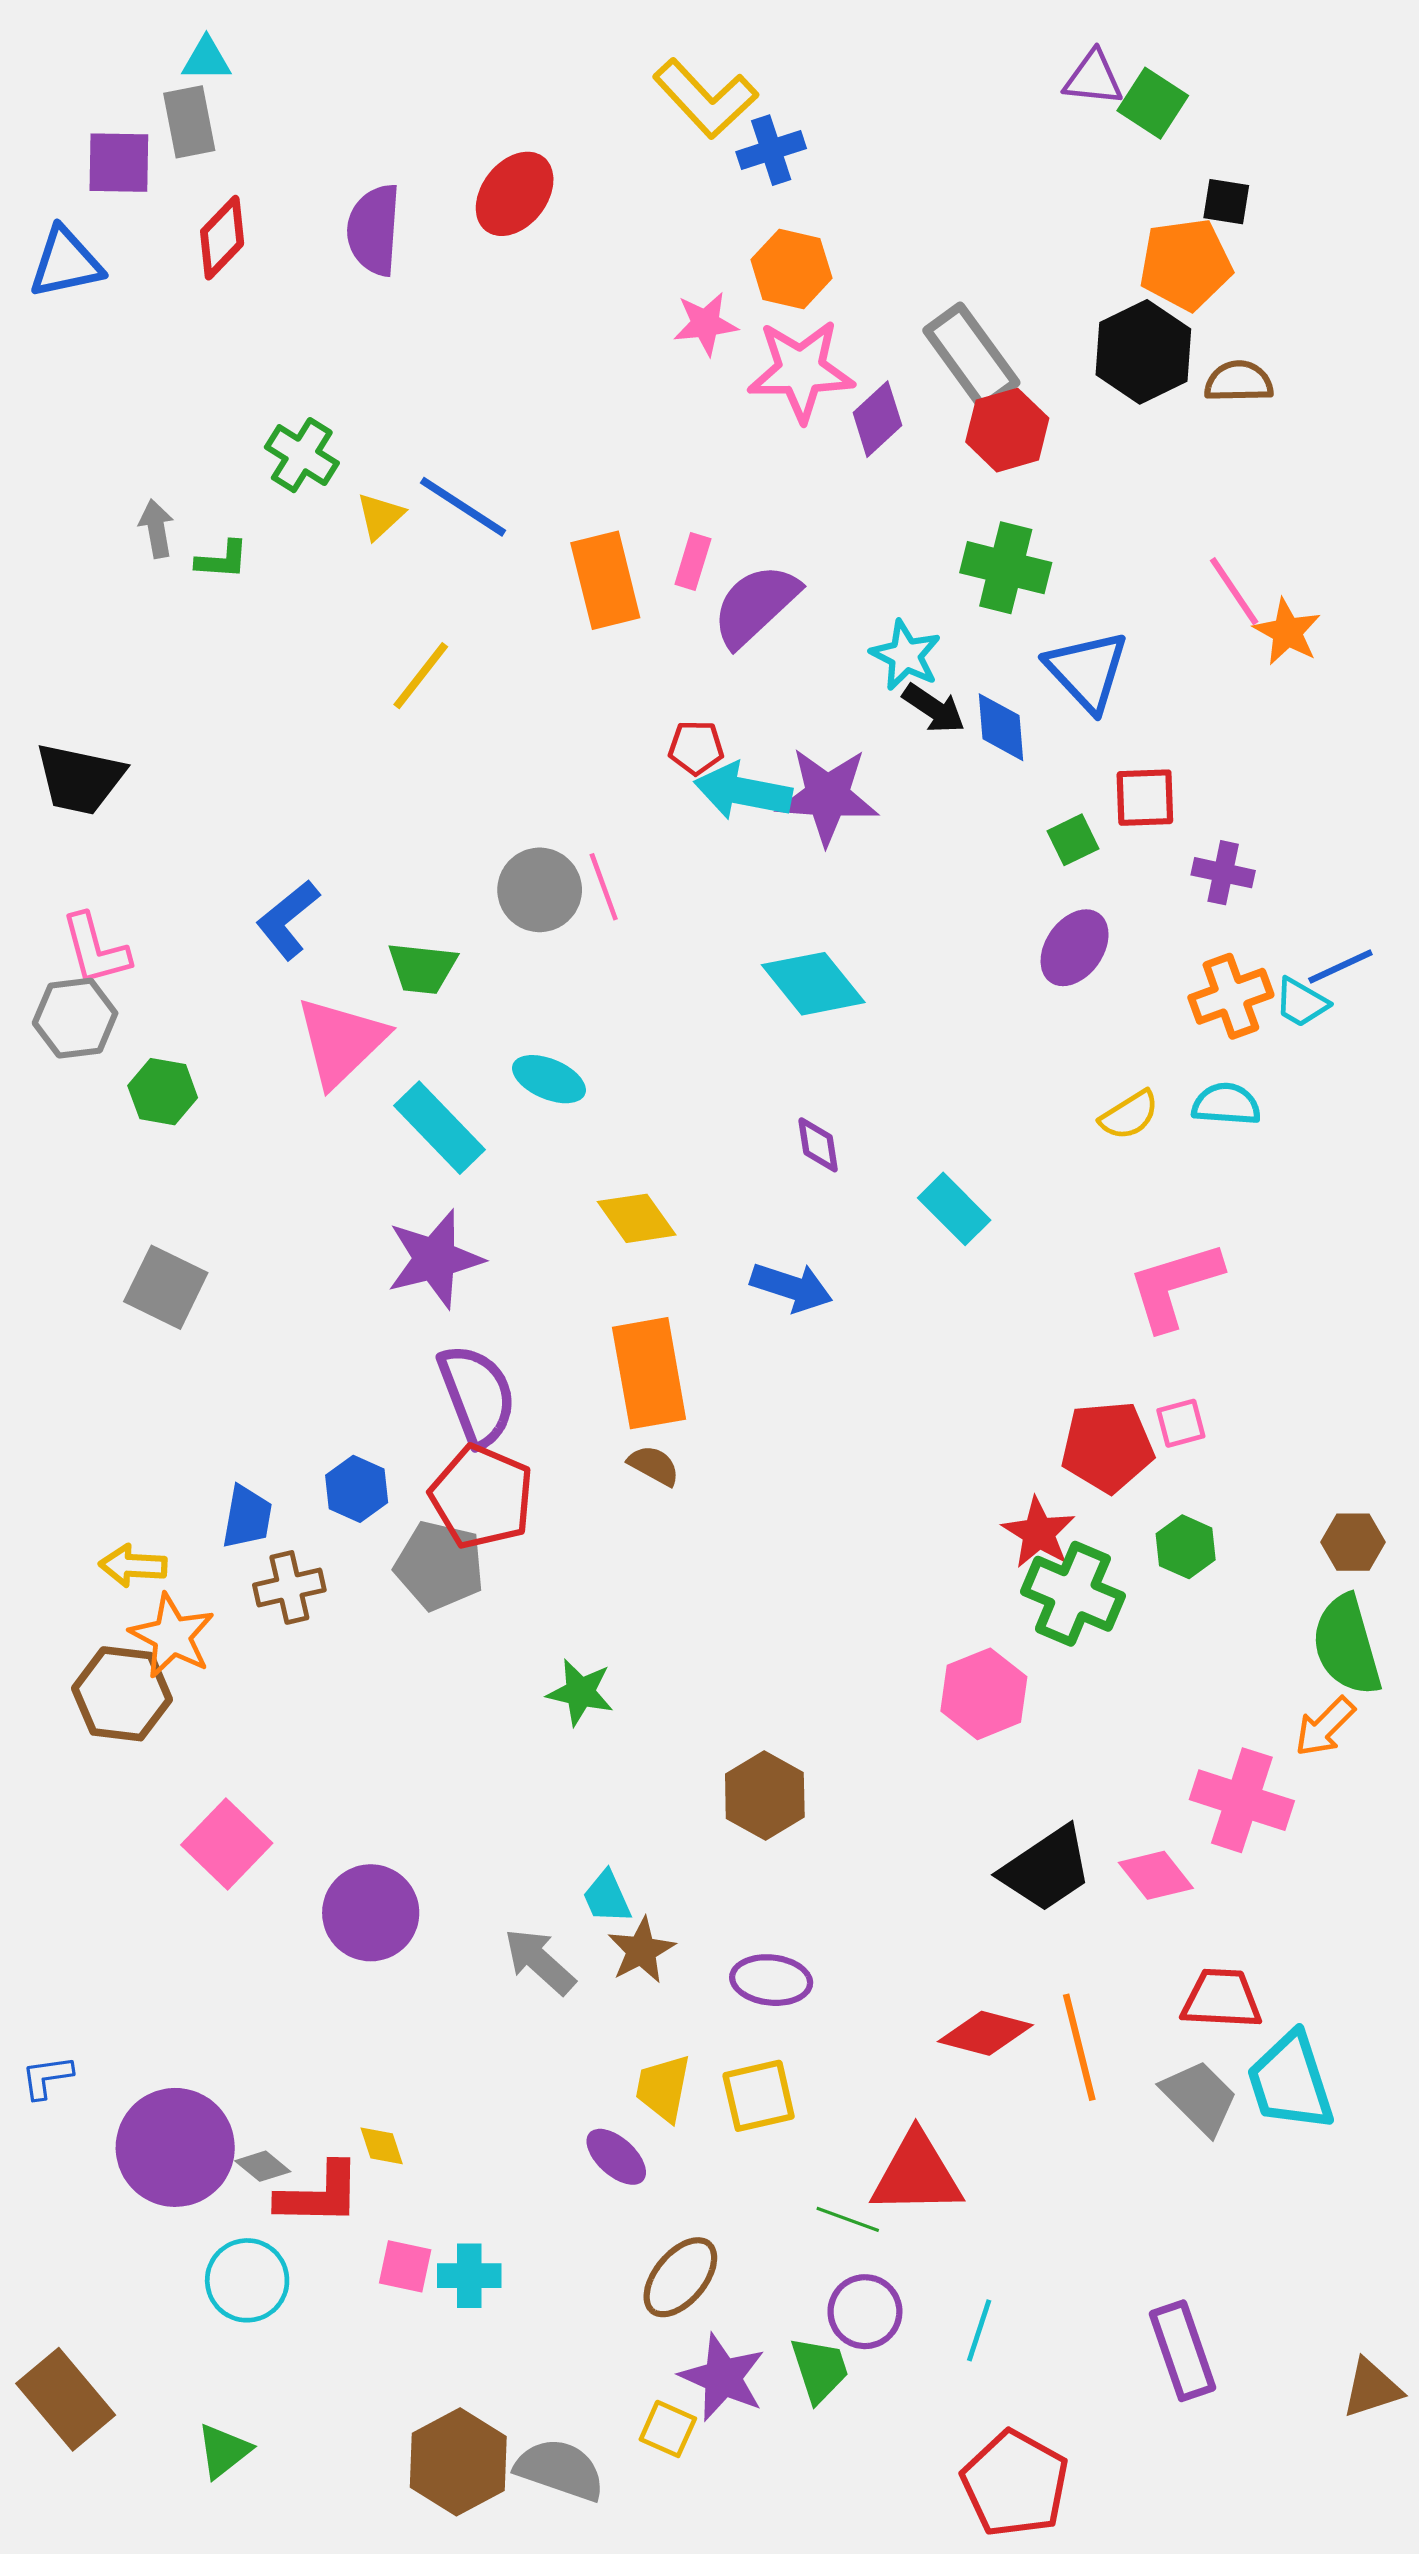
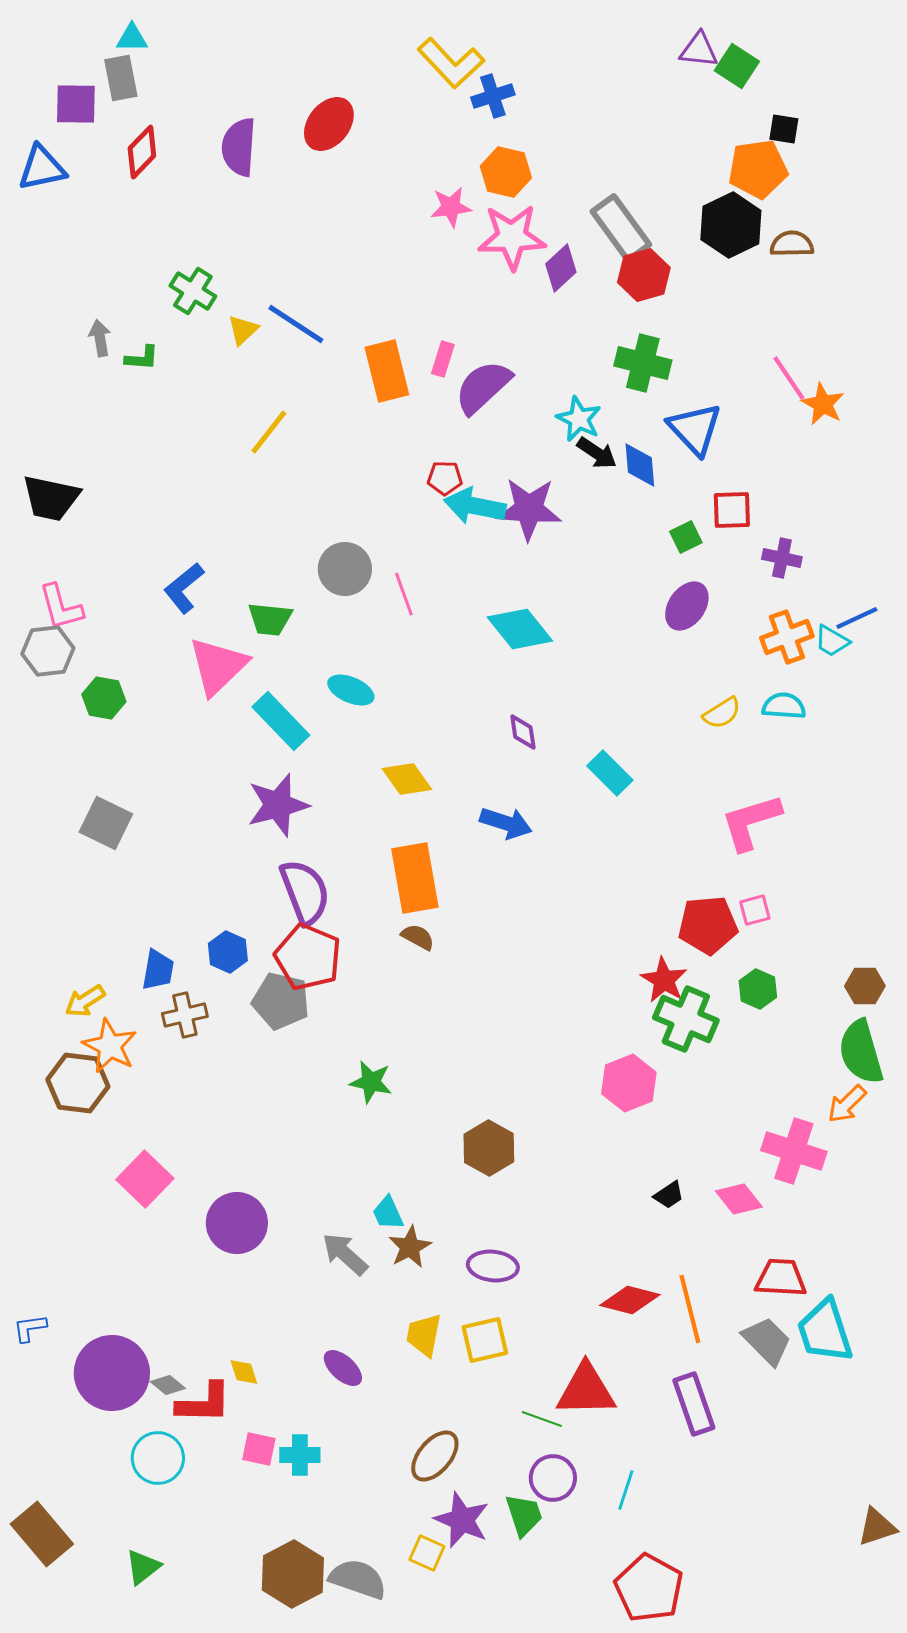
pink line: (604, 887) -> (404, 594), moved
yellow arrow: (133, 1566) -> (85, 1001), turned -36
black trapezoid: (1046, 1869) -> (669, 1195), size x0.5
purple ellipse: (616, 2157) -> (343, 1368), moved
purple rectangle: (1182, 2351) -> (694, 1404), moved

